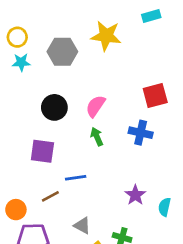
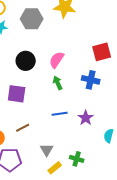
blue line: (76, 178) -> (60, 114), moved
purple star: (135, 195) -> (86, 118), moved
gray triangle: (82, 226) -> (47, 150), turned 32

